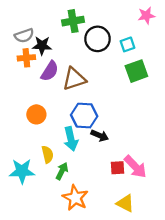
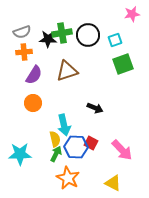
green cross: (73, 21) -> (62, 33), moved
black star: (42, 46) -> (48, 39), moved
purple semicircle: (50, 71) -> (34, 75), moved
blue hexagon: (84, 116) -> (76, 147), moved
black arrow: (100, 136) -> (95, 108), moved
yellow semicircle: (48, 154) -> (55, 139), moved
red square: (117, 168) -> (91, 143), moved, turned 32

